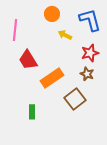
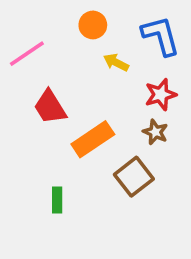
pink line: (15, 30) -> (27, 54), turned 50

